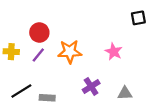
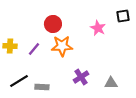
red circle: (39, 33) -> (53, 24), moved
pink star: (114, 52) -> (98, 28), moved

